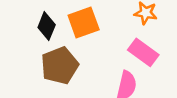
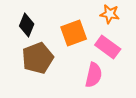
orange square: (84, 22) -> (74, 33), moved

